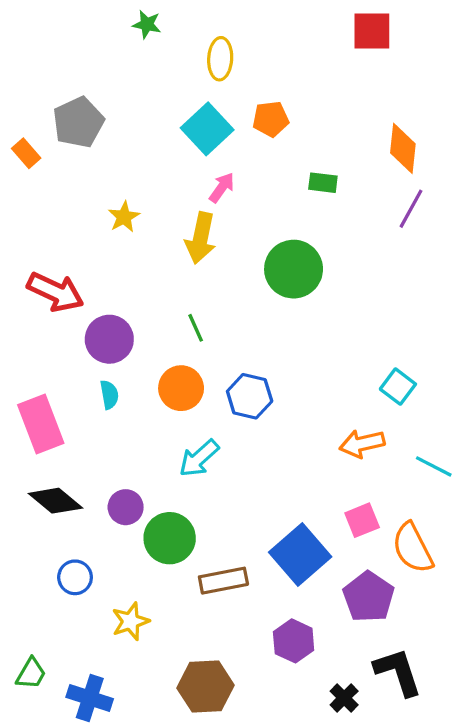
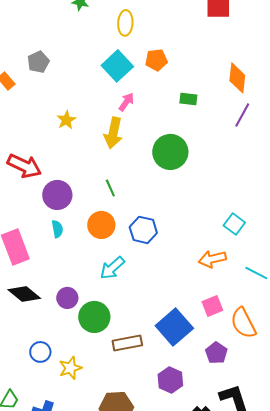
gray pentagon: (78, 122) -> (38, 62), size x0.7
blue circle: (75, 577) -> (40, 352), moved
purple pentagon: (369, 597) -> (216, 353), size x0.7

